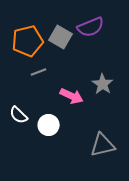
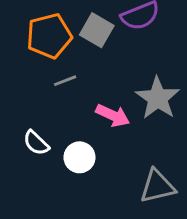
gray star: (103, 84) -> (158, 98), size x1.4

